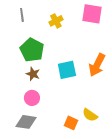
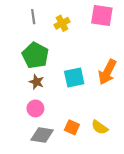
gray line: (22, 15) -> (33, 17), moved
gray diamond: (26, 122) -> (42, 135), moved
orange square: (71, 123) -> (72, 127), moved

